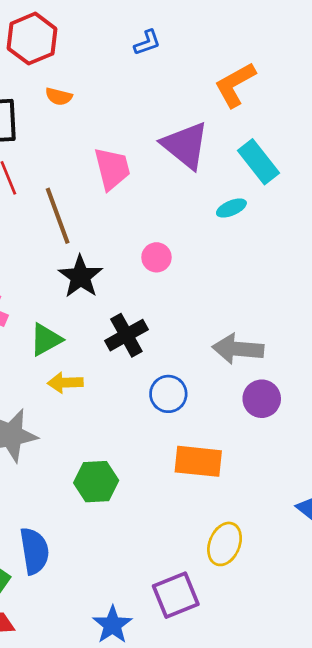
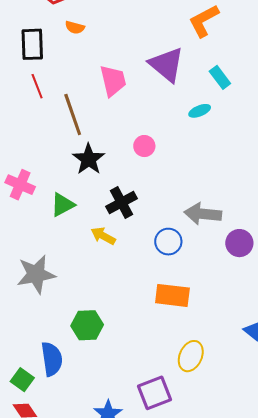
cyan rectangle: (258, 162) -> (220, 77), size x0.7
yellow arrow: (65, 383) -> (103, 236), moved, turned 30
blue circle: (168, 394) -> (168, 242), moved
purple circle: (262, 399) -> (239, 243), moved
green hexagon: (96, 482) -> (87, 325), moved

